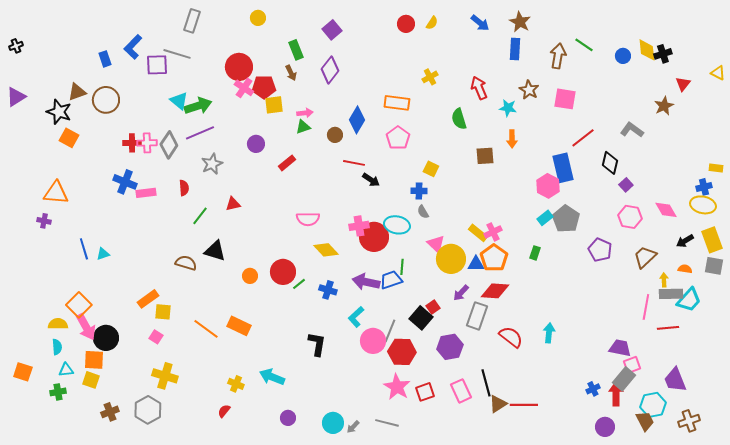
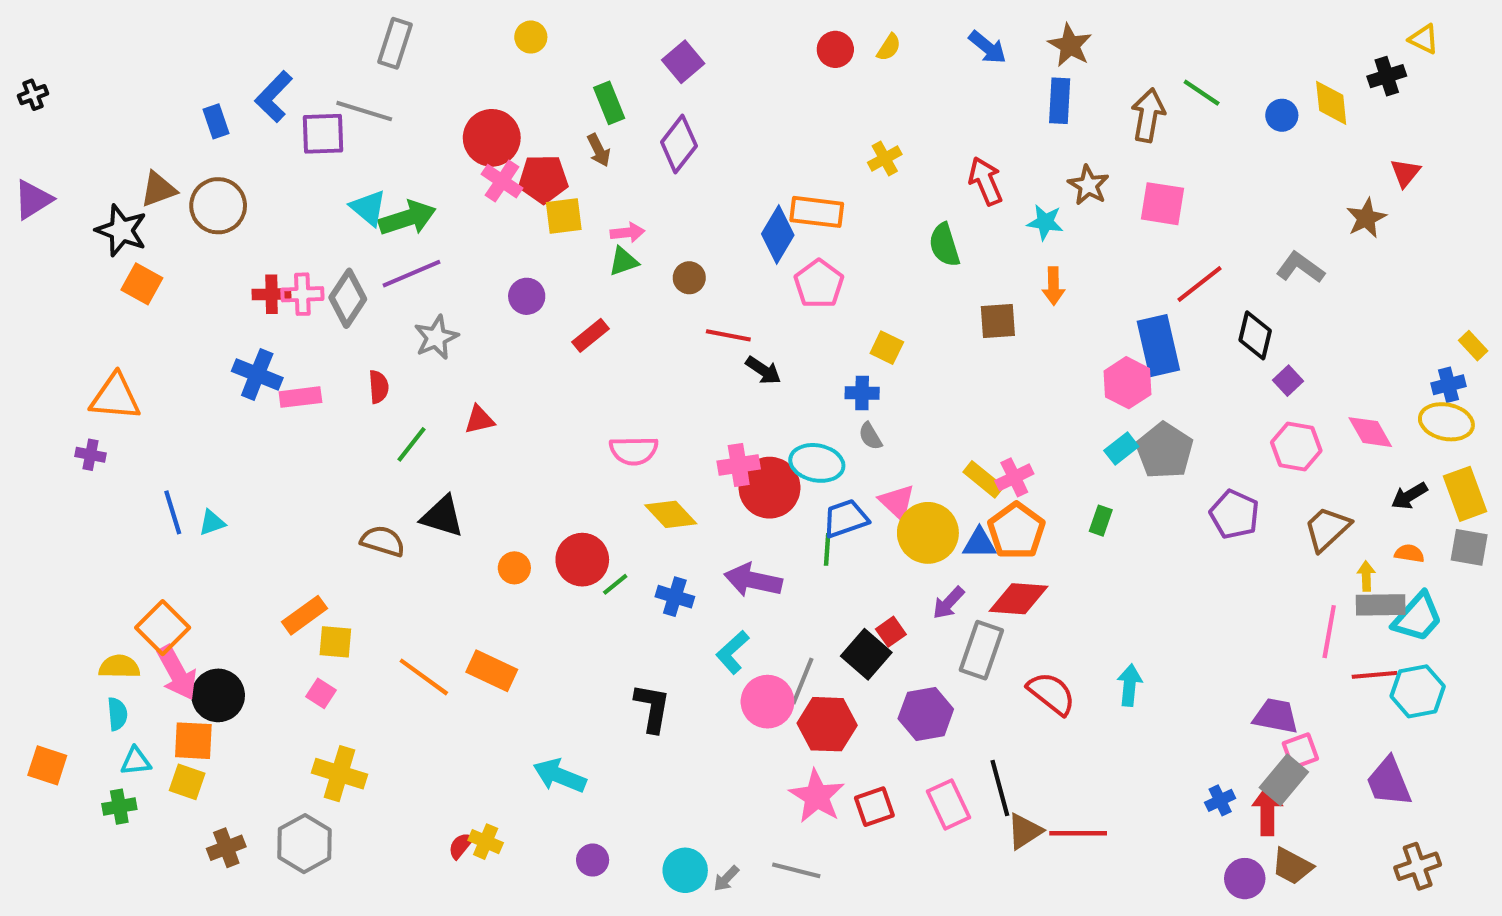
black cross: (663, 54) -> (1387, 76), moved
yellow triangle: (718, 73) -> (1424, 39), moved
blue diamond: (357, 120) -> (778, 235), moved
yellow rectangle: (716, 168) -> (1473, 346), turned 40
blue trapezoid: (391, 280) -> (846, 518), moved
yellow cross: (236, 384) -> (486, 842), moved
cyan hexagon: (653, 405) -> (1418, 691), moved
brown trapezoid: (645, 421) -> (1292, 866), moved, turned 145

